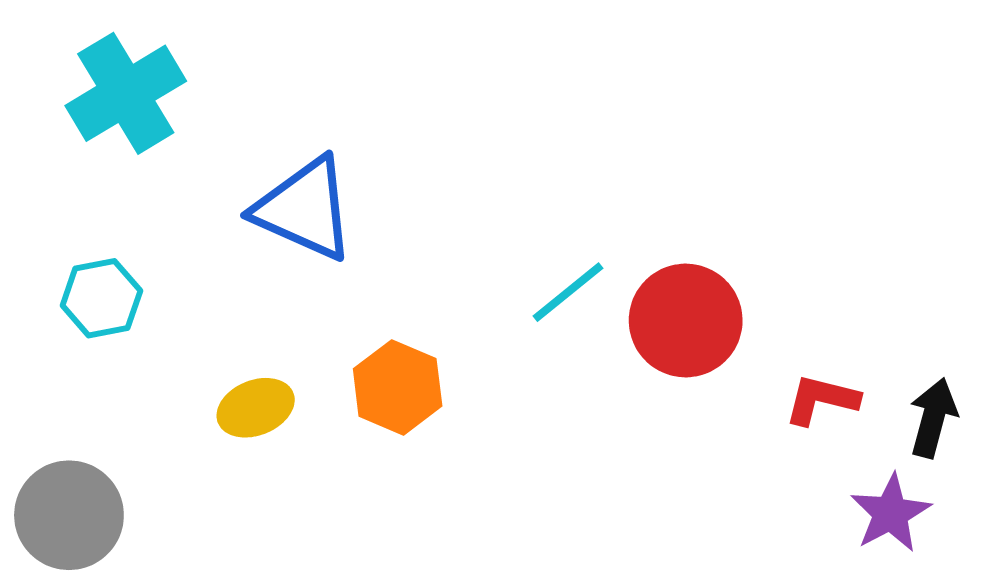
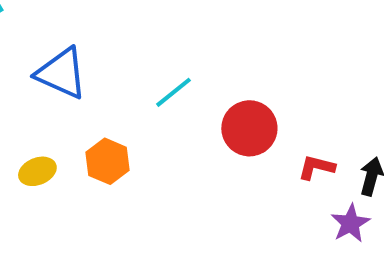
cyan line: (568, 292) -> (173, 92), moved

